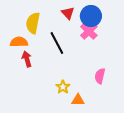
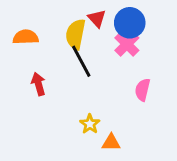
yellow semicircle: (33, 23) -> (76, 34), moved
orange semicircle: (19, 42) -> (26, 37), moved
pink semicircle: (100, 76) -> (143, 90), moved

